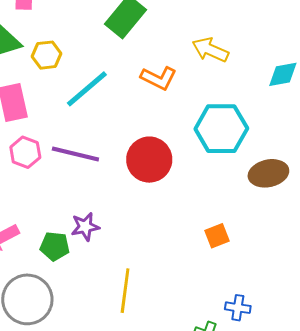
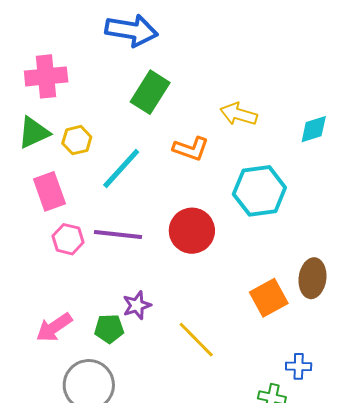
brown ellipse: (268, 173) -> (312, 278), moved, turned -63
orange square: (217, 236) -> (269, 298), size x1.5
yellow line: (125, 291) -> (196, 340), moved, turned -45

